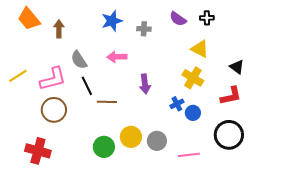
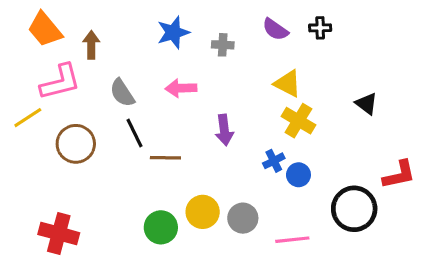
yellow triangle: (200, 49) -> (288, 84), moved
pink L-shape: (53, 79) -> (60, 82), moved
red L-shape: (231, 96) -> (399, 175), moved
brown circle: (54, 110) -> (76, 144), moved

